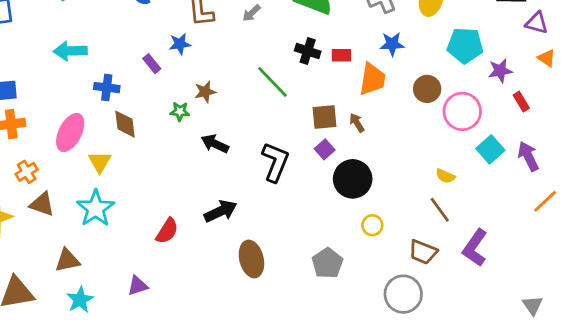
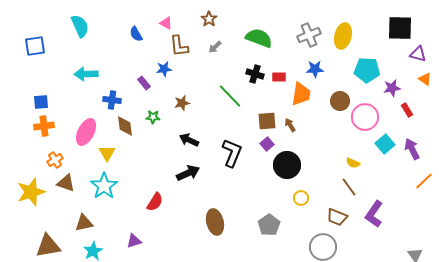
green star: (180, 111) -> (153, 117), moved
black arrow: (221, 211) -> (188, 173), moved

